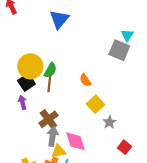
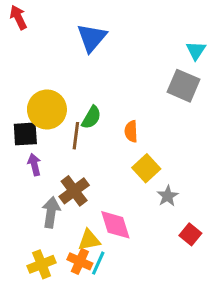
cyan triangle: (127, 35) -> (196, 50), moved
green semicircle: (50, 70) -> (91, 117), moved
orange semicircle: (85, 80) -> (131, 131), turned 32
black square: (26, 82) -> (25, 134), moved, turned 30
gray arrow: (52, 136) -> (51, 212), moved

